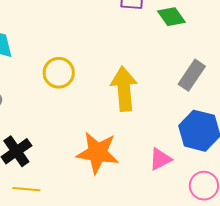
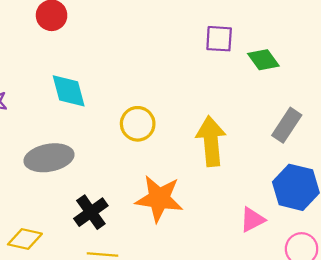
orange star: (98, 153) -> (159, 199), moved

